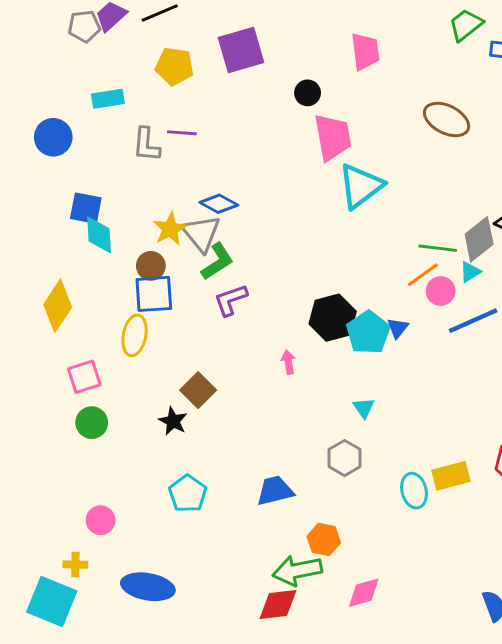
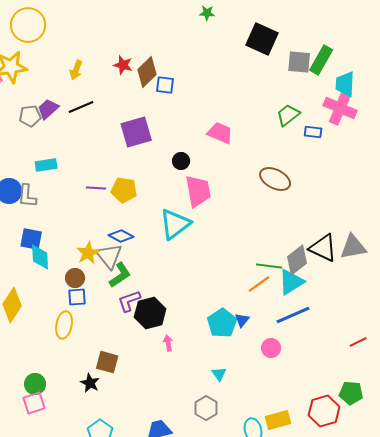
pink trapezoid: (365, 51) -> (220, 133), turned -60
yellow pentagon: (174, 66) -> (124, 190), moved
gray L-shape: (146, 145) -> (27, 196), moved
cyan triangle: (361, 186) -> (175, 224), moved
cyan triangle: (470, 272) -> (291, 282), size x1.8
pink circle: (441, 291) -> (271, 348), moved
blue square: (154, 294) -> (77, 297), size x0.7
black hexagon: (333, 318) -> (150, 313), moved
pink square: (84, 377) -> (34, 403), moved
brown square: (198, 390) -> (107, 362), turned -30

